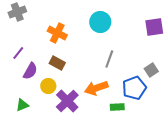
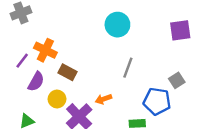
orange cross: (57, 33) -> (45, 50), moved
orange arrow: (96, 88) -> (104, 99), moved, size x0.6
blue pentagon: (134, 88) -> (157, 101), turned 30

